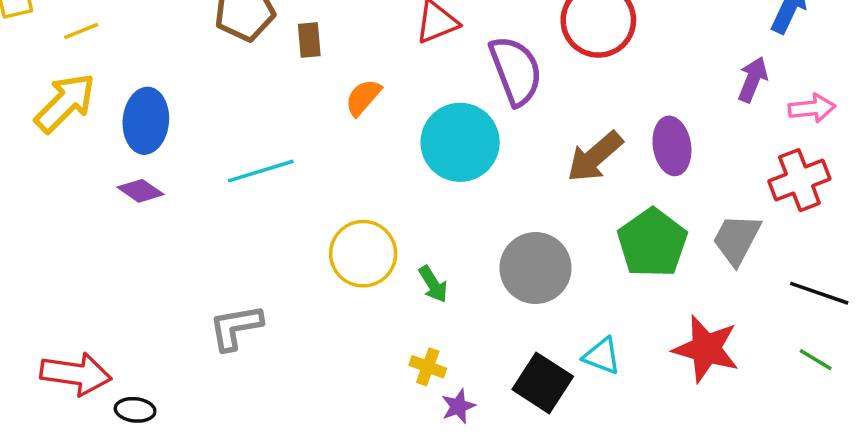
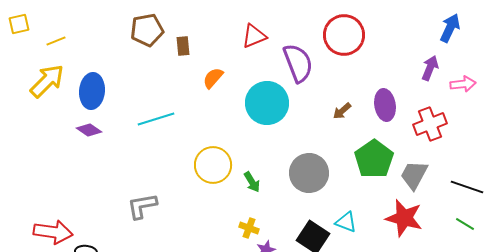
brown arrow: (595, 157) -> (342, 111), size x0.6
red cross: (799, 180) -> (430, 124), moved
gray trapezoid: (737, 239) -> (414, 175), moved

